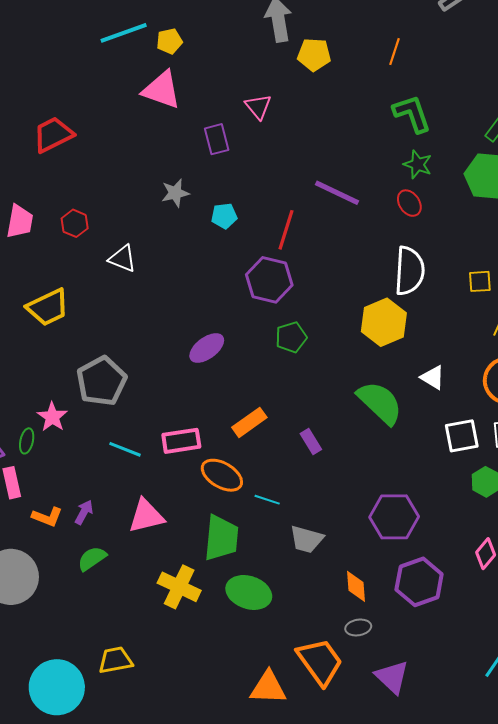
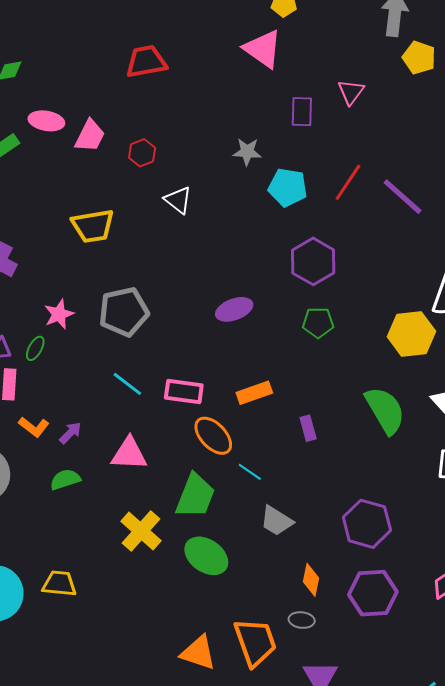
cyan pentagon: (224, 216) -> (288, 187), size x1.5
red line: (286, 230) -> (348, 182), moved
pink star: (52, 417) -> (59, 314), moved

